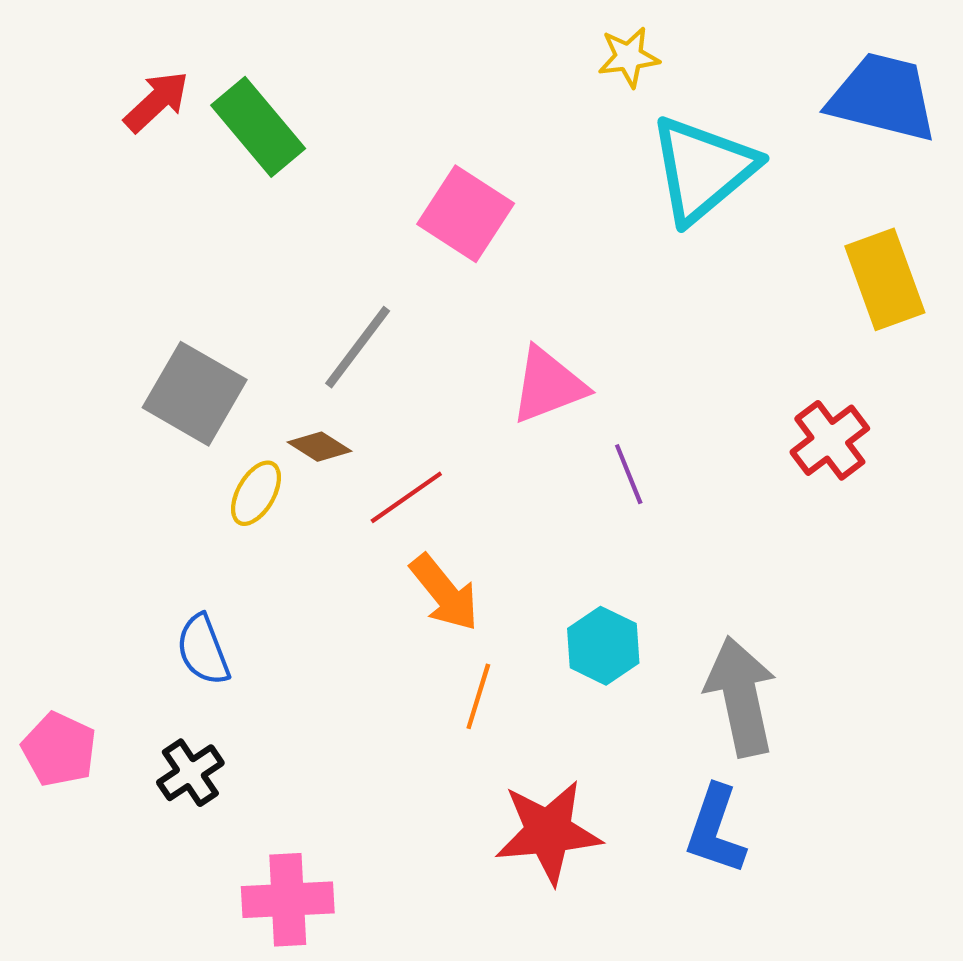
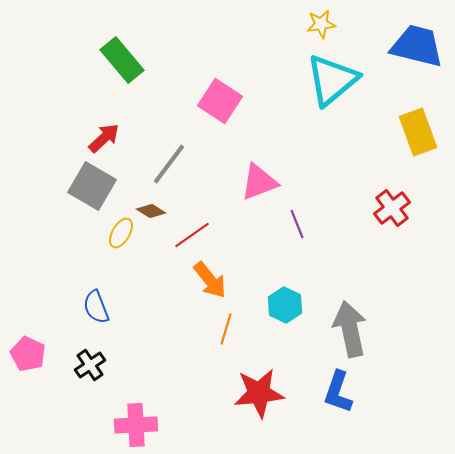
yellow star: (629, 57) -> (321, 24), moved
red arrow: (156, 102) -> (104, 138), moved

